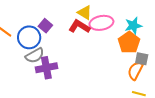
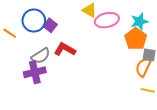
red L-shape: (79, 26) -> (65, 49), moved
blue circle: (29, 37) -> (34, 21), moved
purple cross: (46, 68) -> (35, 72), moved

